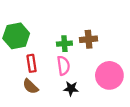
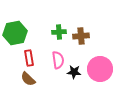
green cross: (64, 44) -> (59, 32), moved
black star: (71, 89) -> (74, 72), moved

